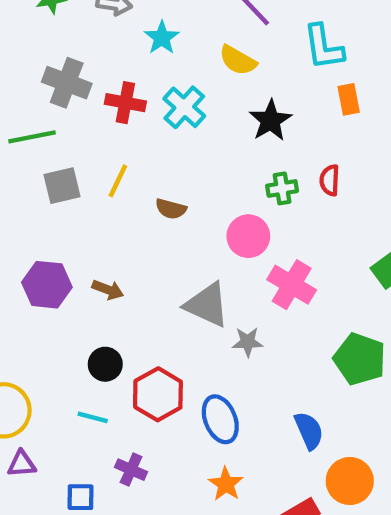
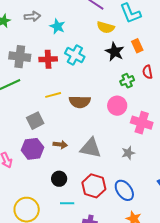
yellow semicircle: (238, 60) -> (106, 27), moved
orange rectangle: (349, 99) -> (137, 46), moved
yellow line: (118, 181) -> (53, 95), turned 63
gray square: (62, 186) -> (35, 121), moved
brown semicircle: (171, 209) -> (80, 102), size x1.5
gray triangle: (207, 305) -> (91, 148), moved
black circle: (105, 364) -> (59, 179), moved

